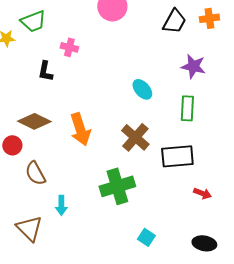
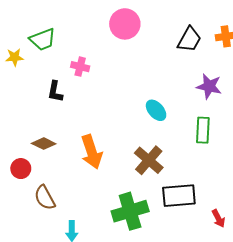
brown diamond: (34, 121) -> (44, 144), size x0.7
black rectangle: (177, 156) -> (179, 196), moved
red arrow: (202, 193) -> (218, 218), turned 42

